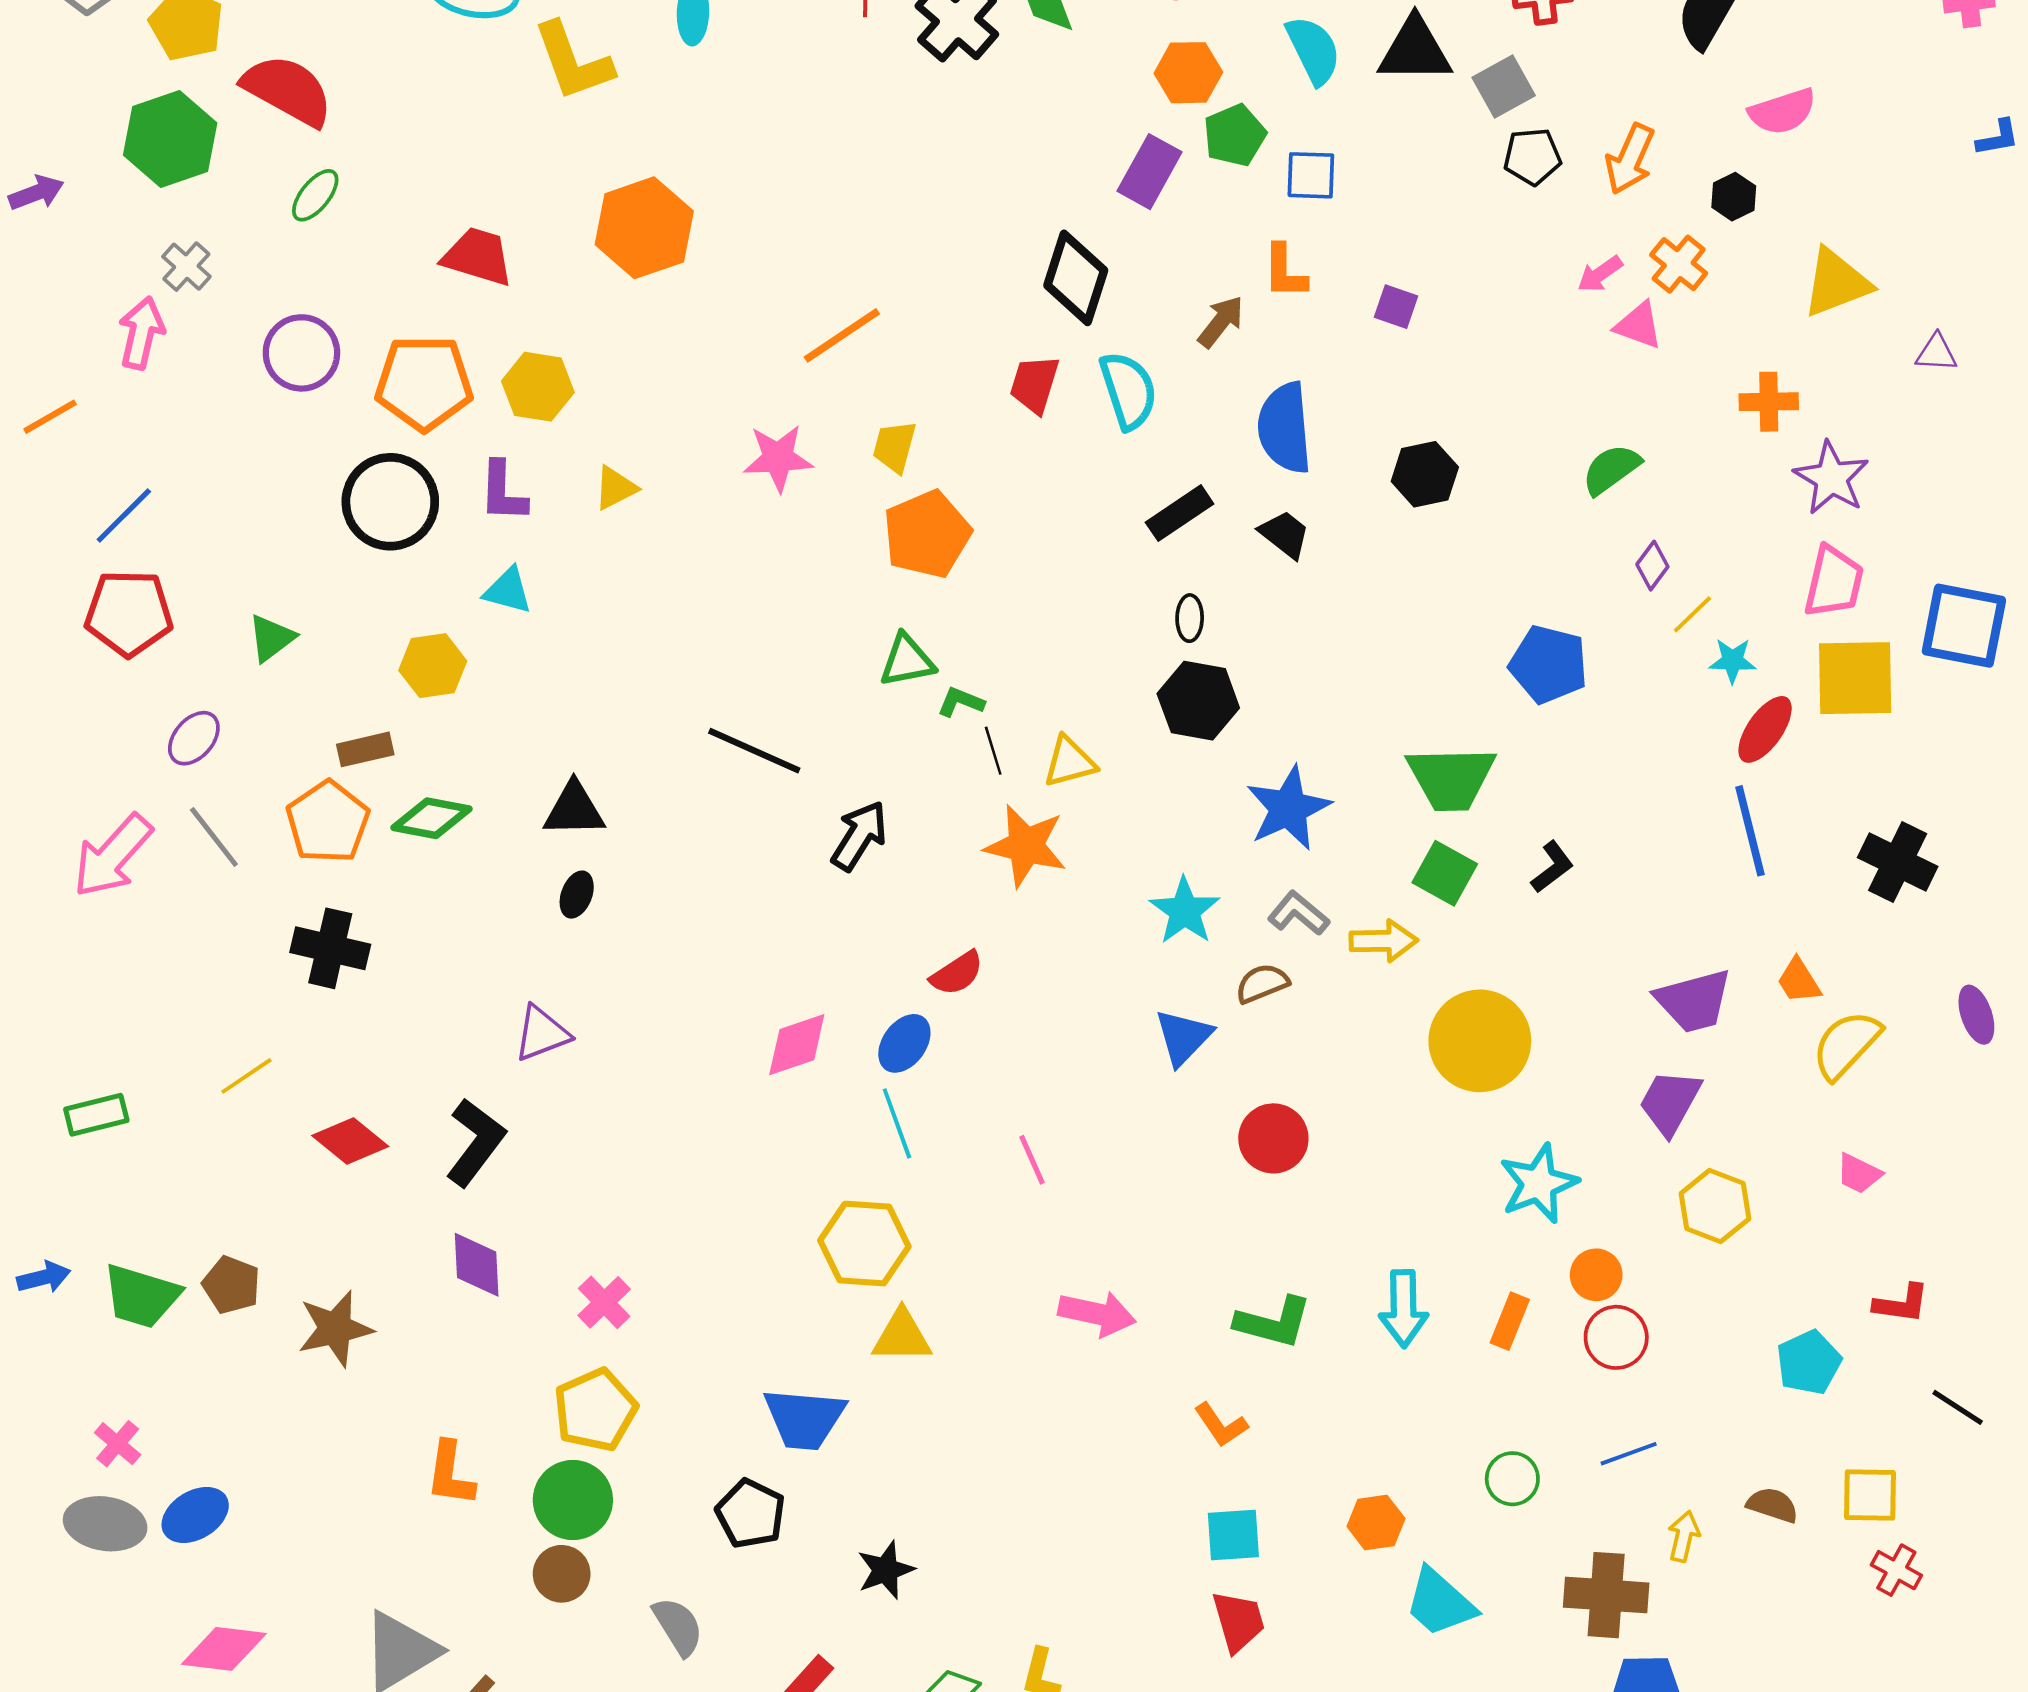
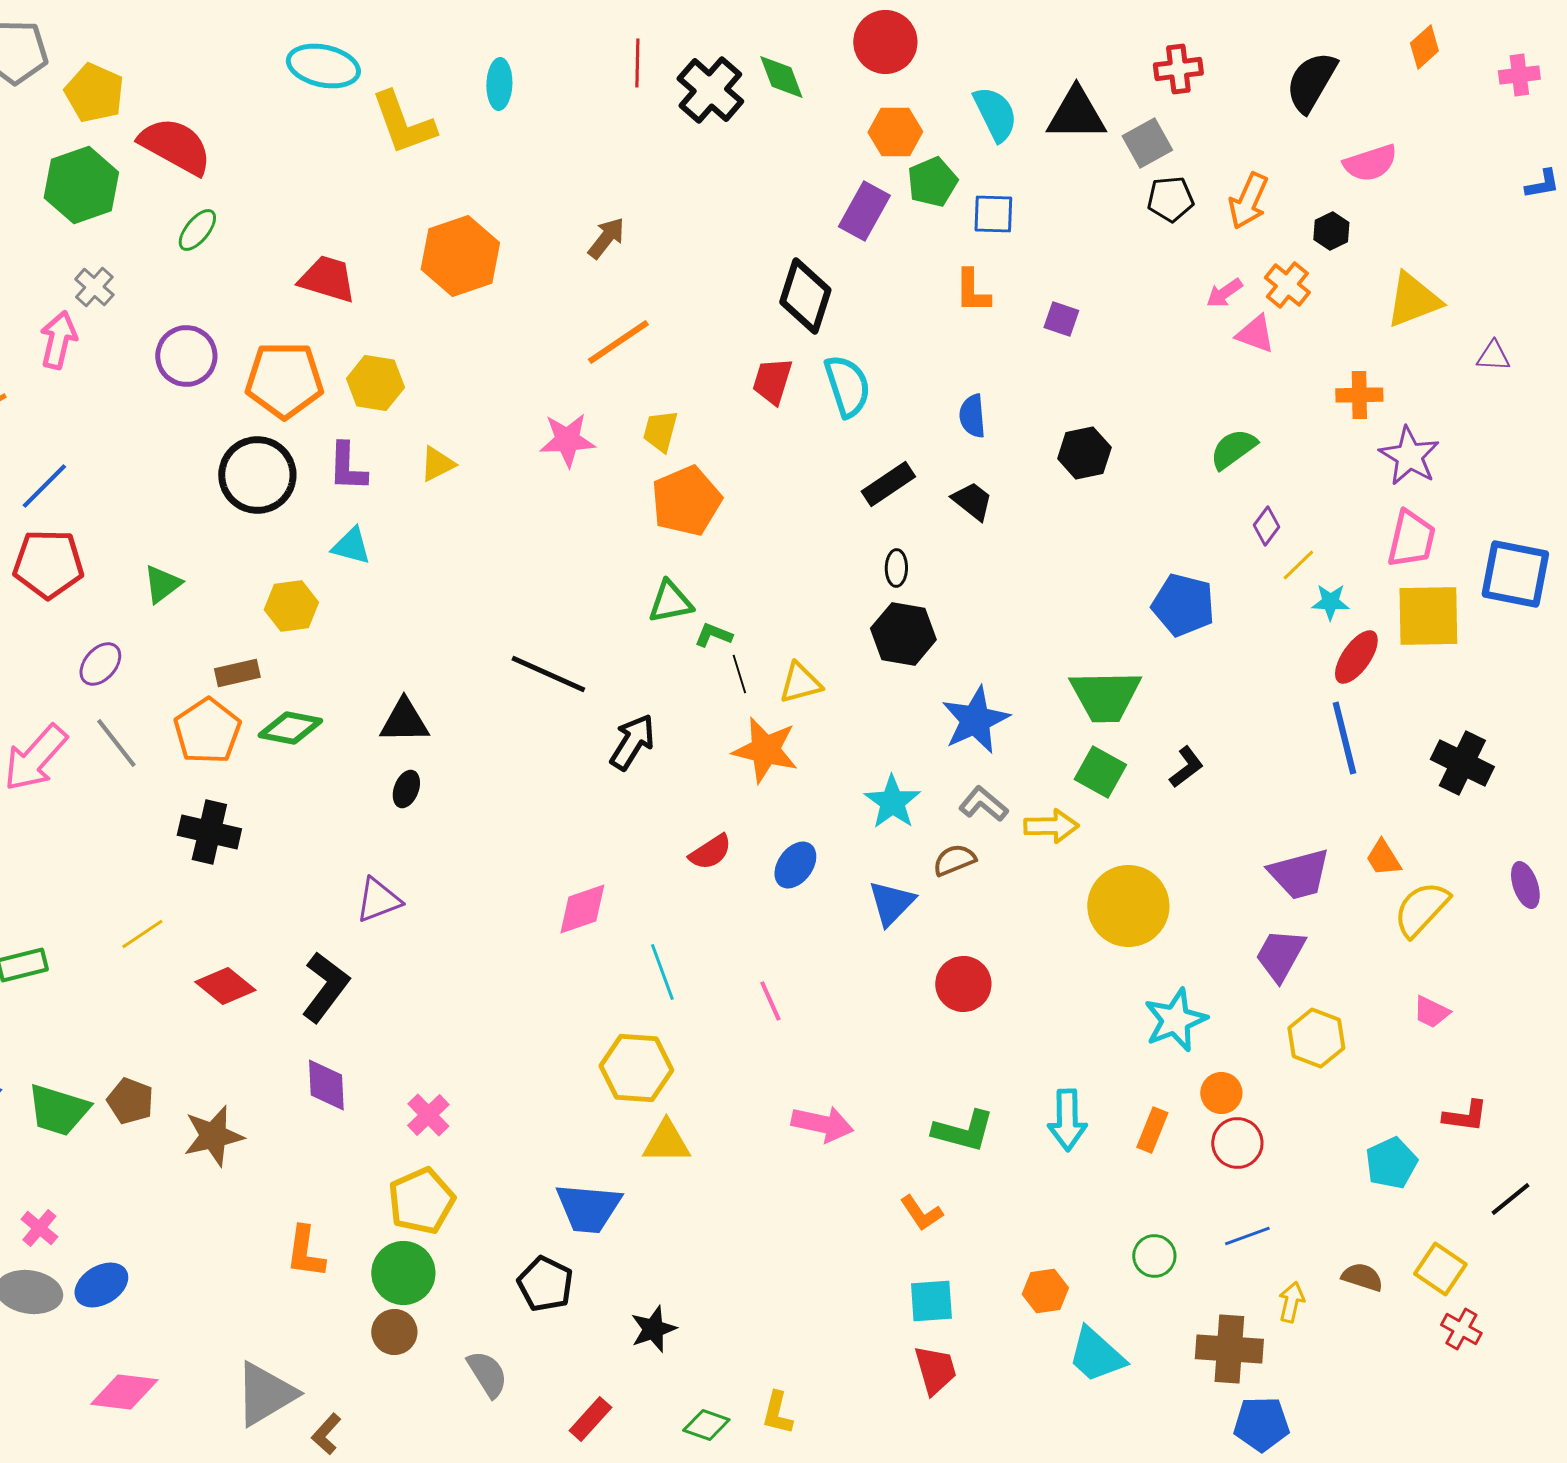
brown arrow: (1221, 322) -> (606, 238), moved
blue semicircle: (1285, 428) -> (972, 416), size x0.6
blue ellipse: (904, 1043) -> (795, 865), moved
black line: (1958, 1407) -> (1510, 1199), turned -72
yellow square: (1870, 1495) -> (1440, 1269), turned 33

